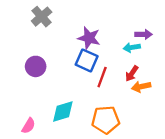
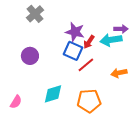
cyan arrow: (132, 47) -> (111, 40), size x1.5
red arrow: (132, 74) -> (89, 42), moved
red line: (102, 77) -> (86, 65), turned 30
pink semicircle: (28, 126) -> (16, 102), moved

